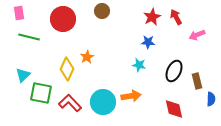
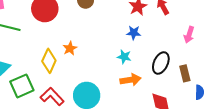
pink arrow: (197, 35) -> (189, 35), moved, turned -49
green square: (41, 93) -> (22, 86), turned -35
orange arrow: (131, 96) -> (131, 80), moved

